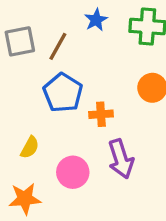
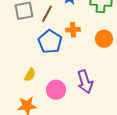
orange cross: (101, 114) -> (73, 30), moved

